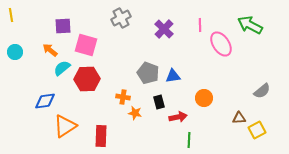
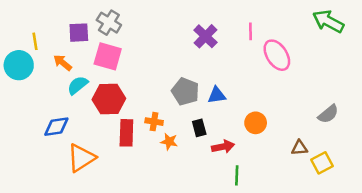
yellow line: (11, 15) -> (35, 41), moved
gray cross: (121, 18) -> (109, 23), moved, turned -30
green arrow: (250, 25) -> (328, 21), moved
cyan circle: (15, 52) -> (19, 65), size x1.5
red rectangle: (101, 136) -> (126, 133), moved

